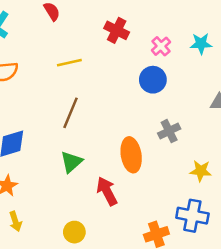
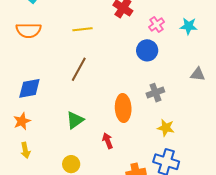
green triangle: (71, 162) -> (75, 120), moved
yellow star: (201, 171) -> (166, 128), moved
red arrow: (107, 191) -> (108, 141), moved, size x0.7

